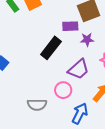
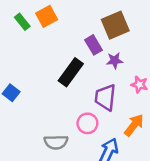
purple rectangle: (70, 26) -> (94, 45), turned 63
purple trapezoid: (79, 69) -> (105, 97), turned 140

